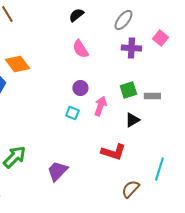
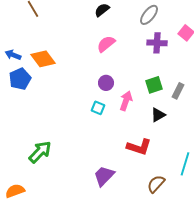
pink semicircle: (80, 49) -> (106, 44), turned 84
gray rectangle: (152, 96) -> (178, 91), turned -63
purple trapezoid: (57, 171) -> (104, 176), moved

